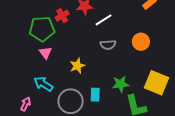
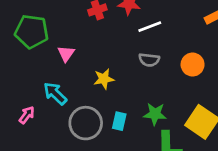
green pentagon: (42, 29) -> (32, 32), moved

